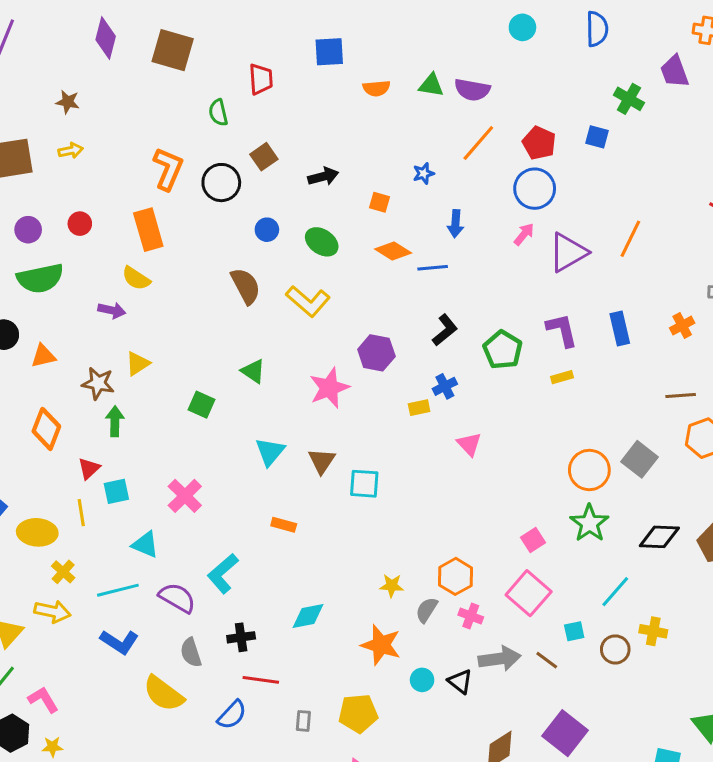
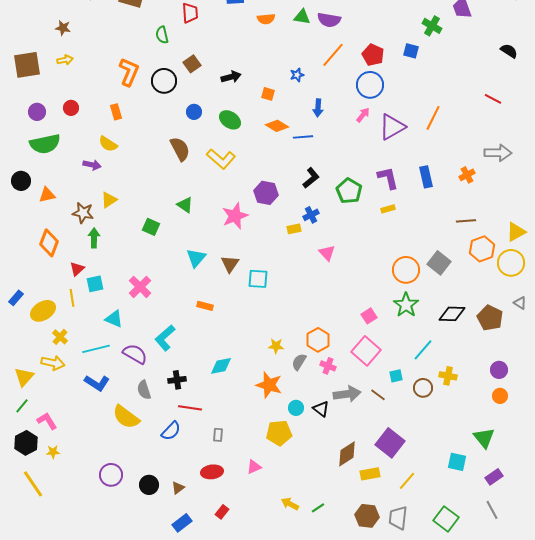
orange rectangle: (148, 230) -> (116, 112), size x0.6
yellow ellipse: (37, 532) -> (43, 311), turned -35
yellow pentagon: (358, 713) -> (279, 433), moved

